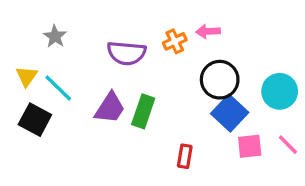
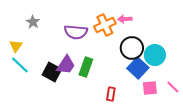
orange cross: (175, 41) -> (105, 25), size x1.5
cyan line: (58, 88) -> (20, 65), moved
cyan circle: (280, 91) -> (155, 55), moved
black square: (35, 120) -> (52, 72), moved

